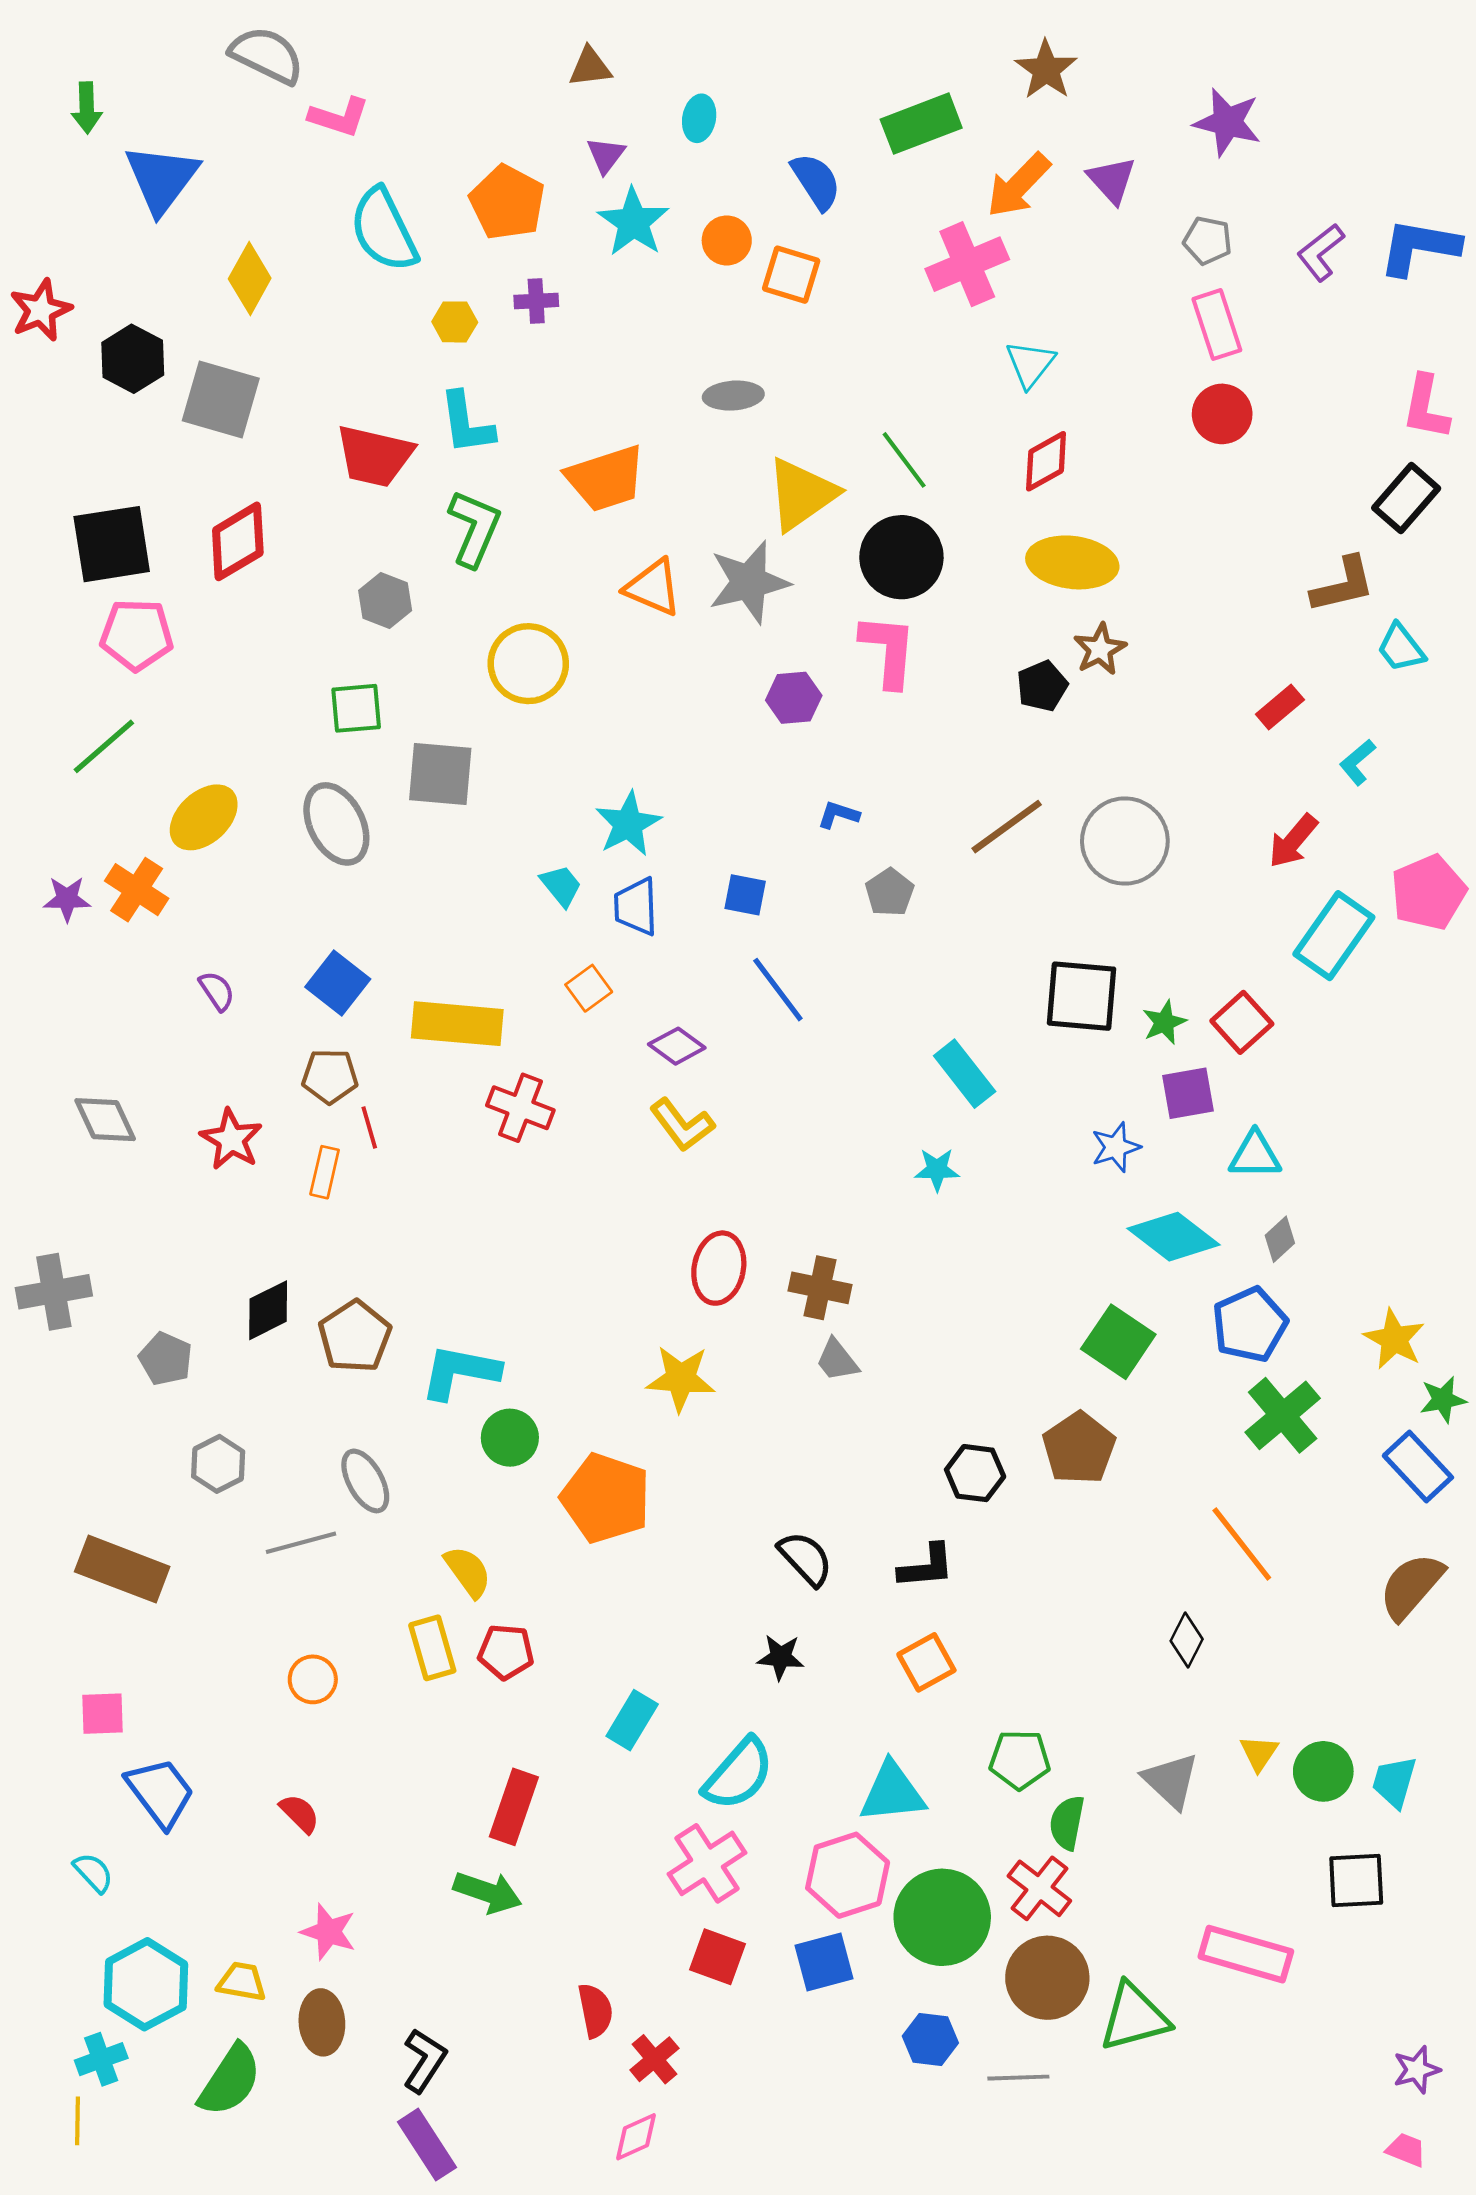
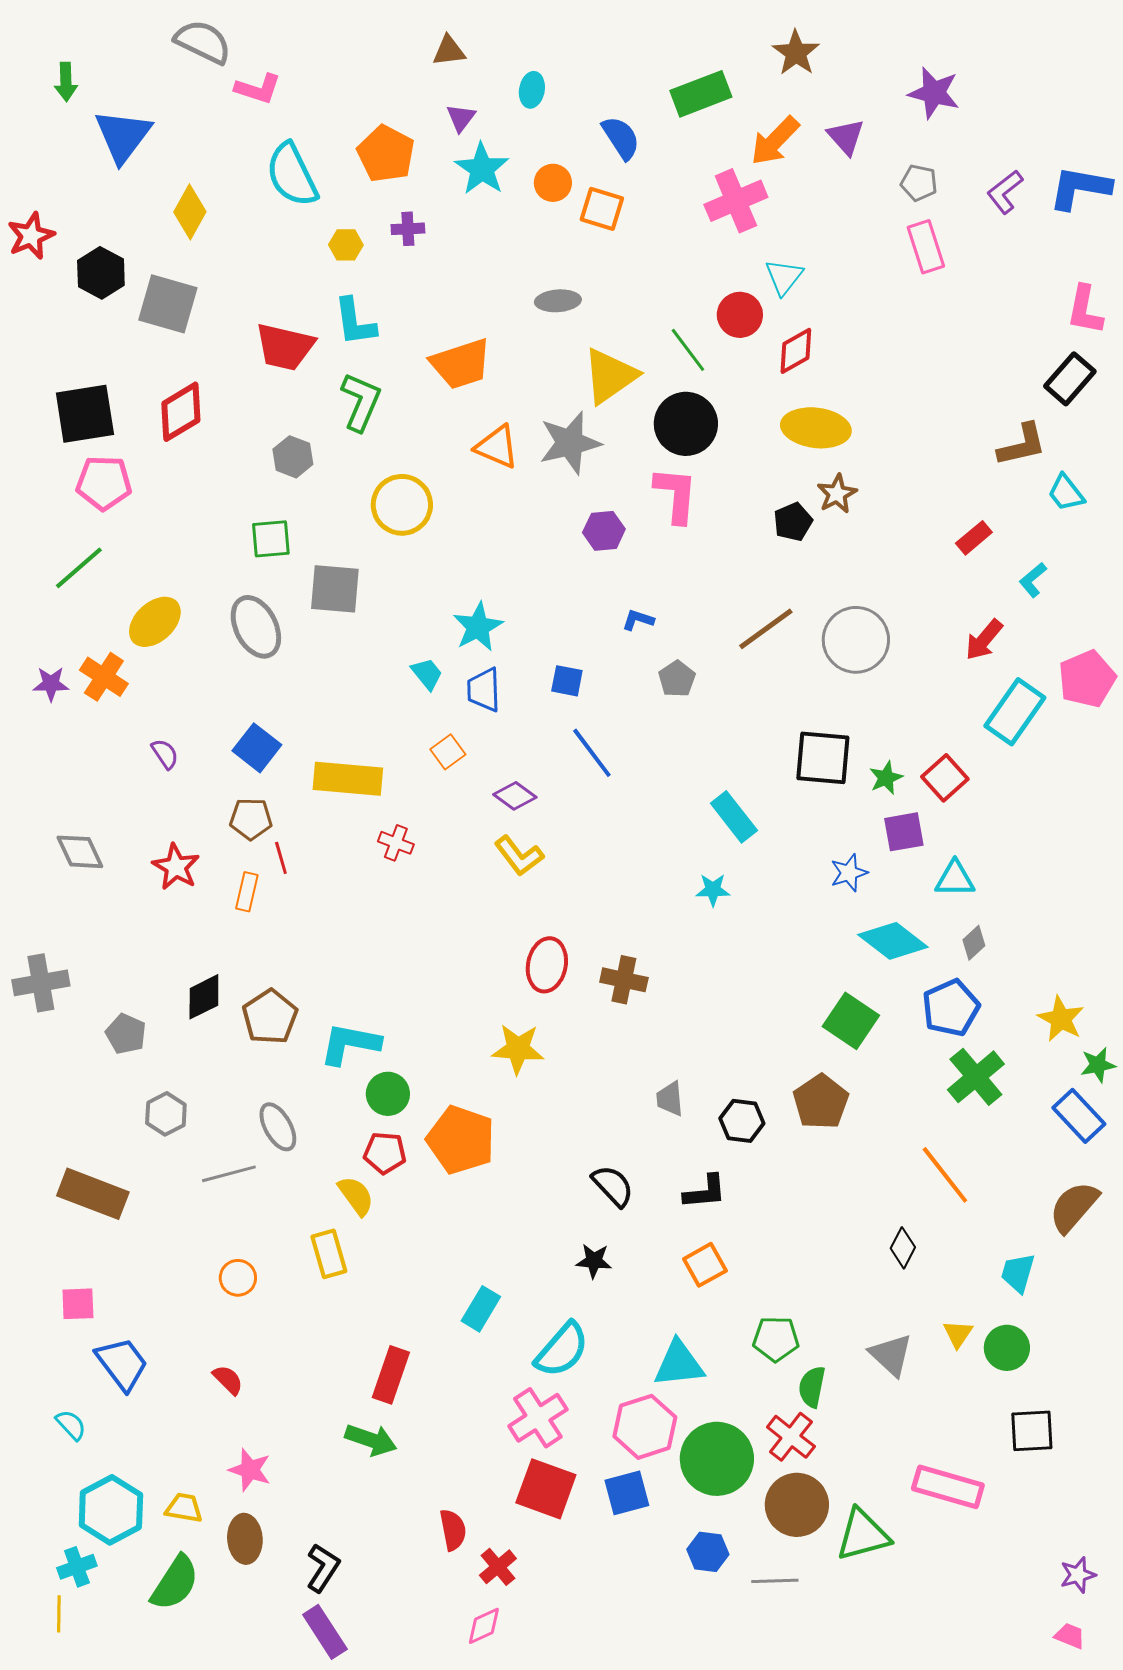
red circle: (1222, 414) -> (740, 315), moved
red cross: (520, 1108) -> (396, 843), size x0.7
gray trapezoid: (837, 1360) -> (670, 1099), moved, turned 33
red pentagon: (506, 1652) -> (385, 1153), moved
cyan trapezoid: (1394, 1782) -> (1018, 1273), moved
red square: (718, 1957) -> (546, 1489), size x1.4

